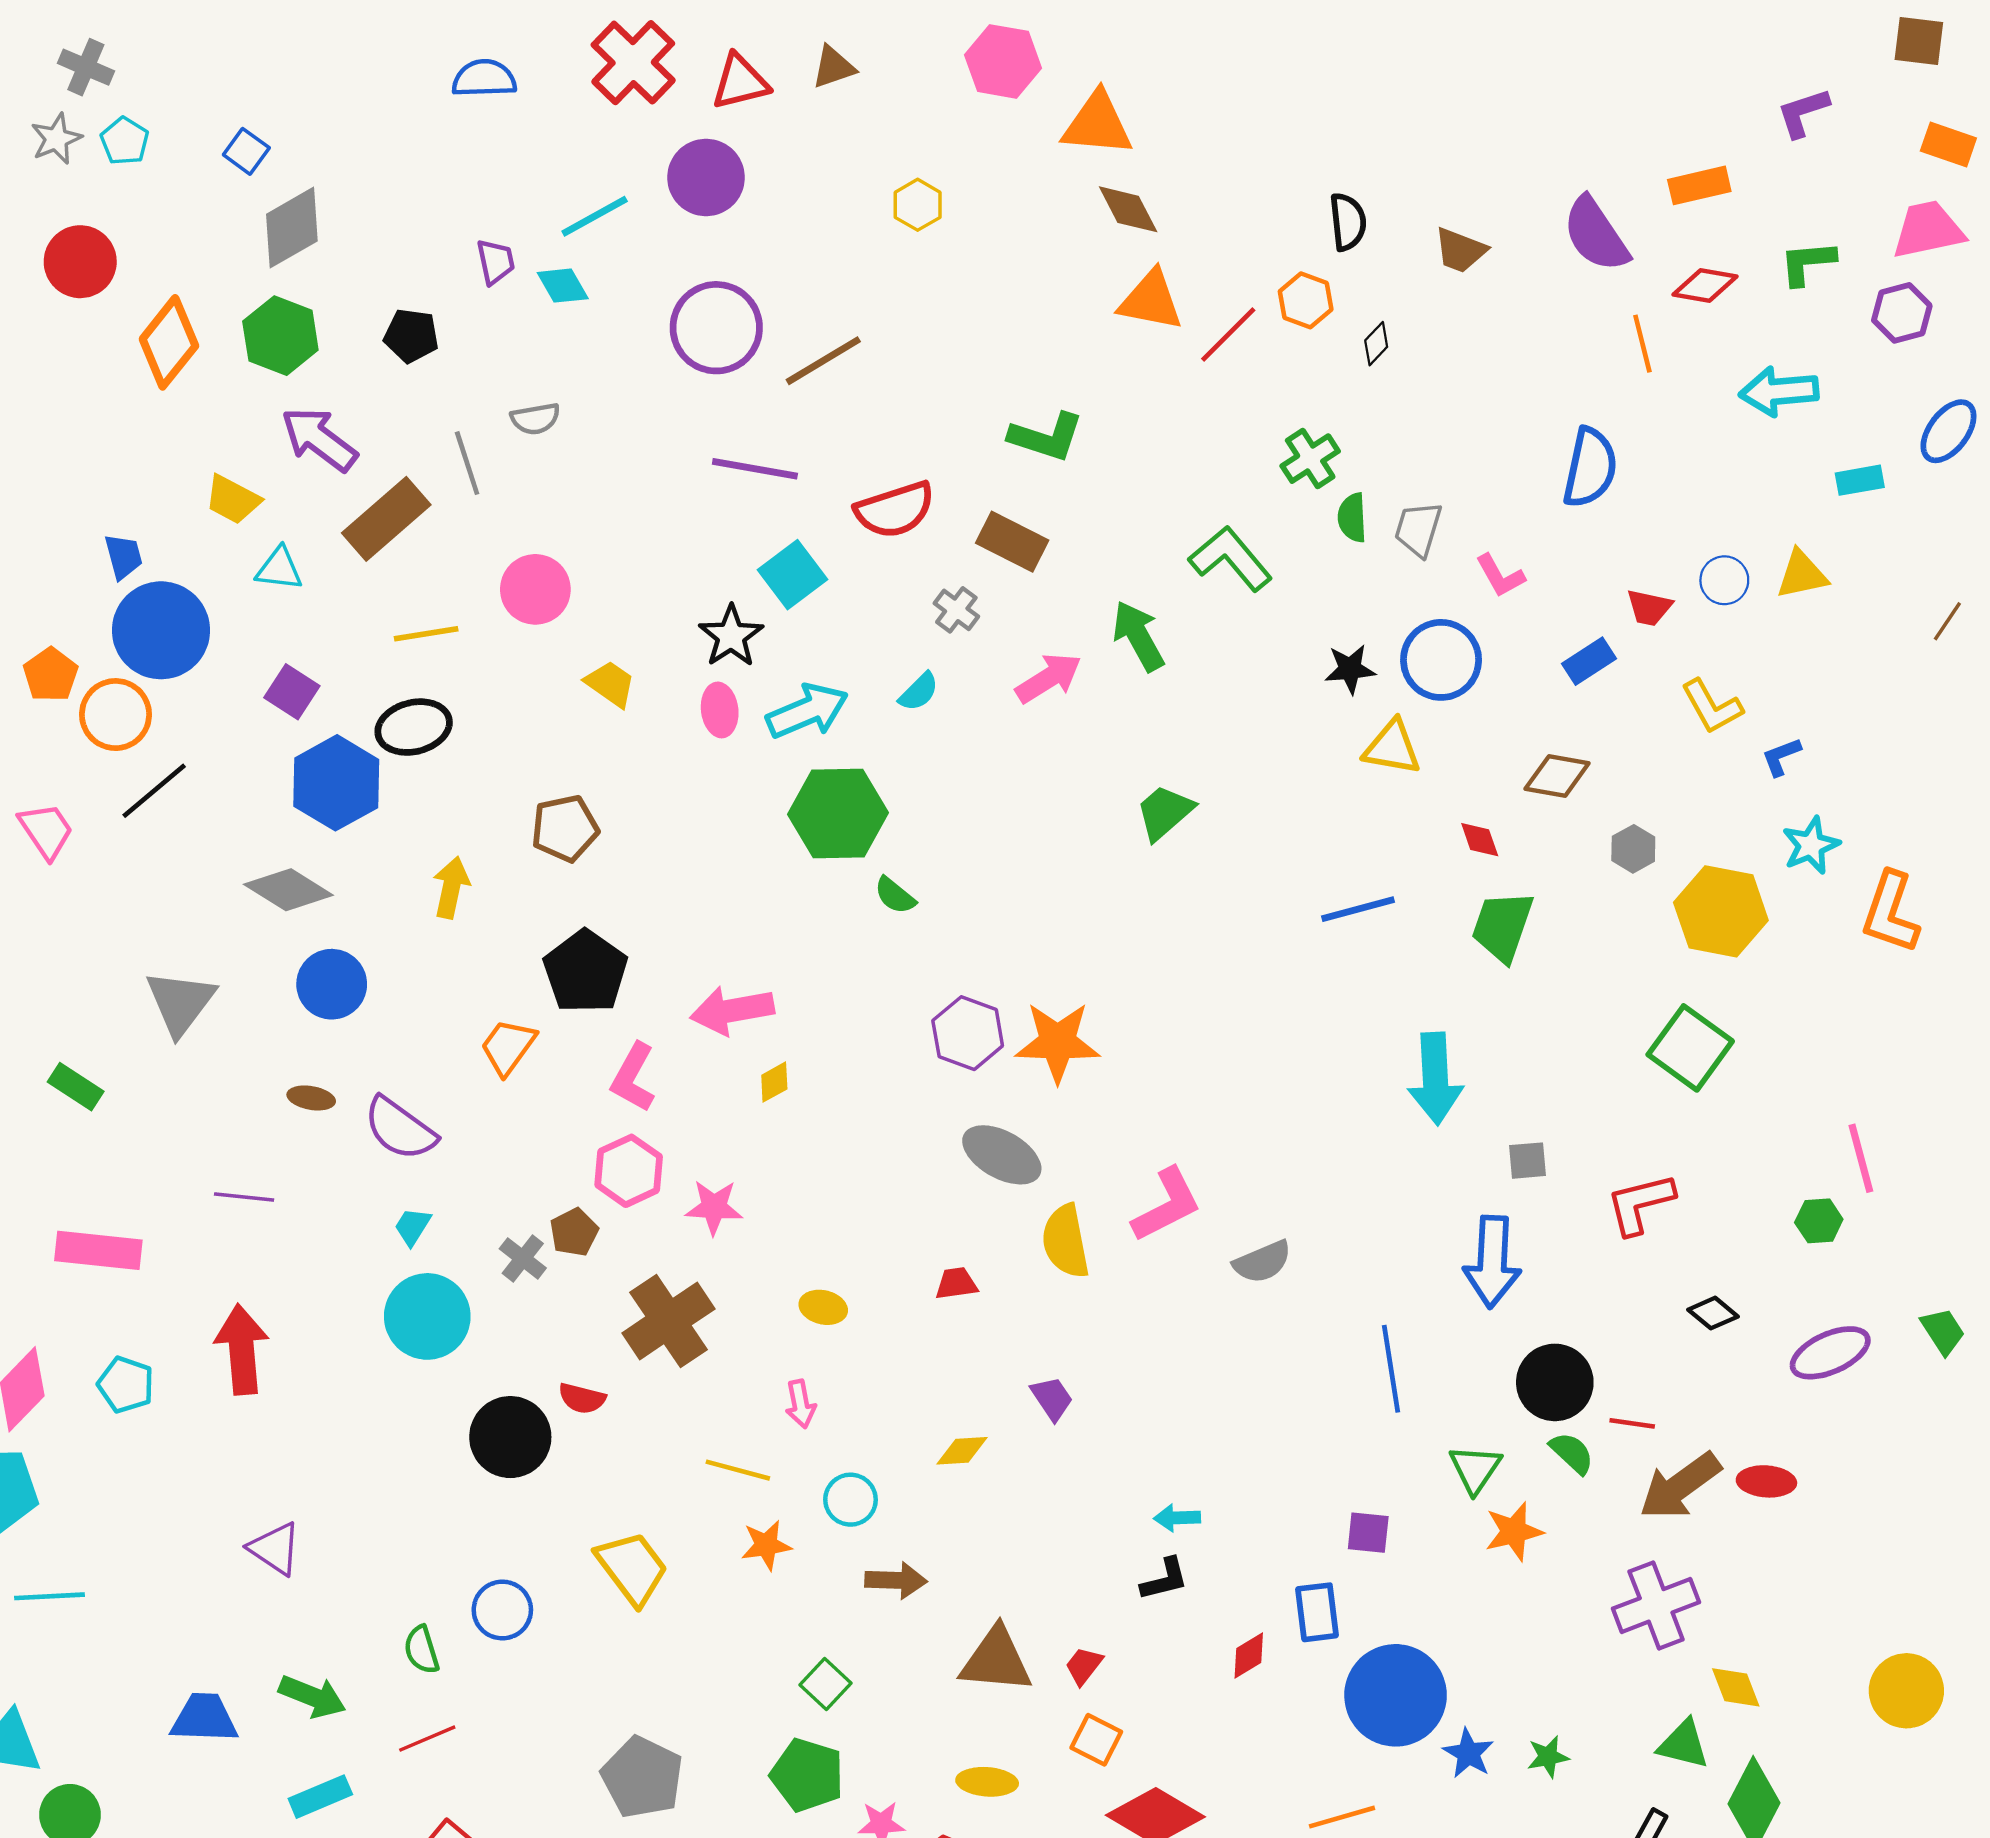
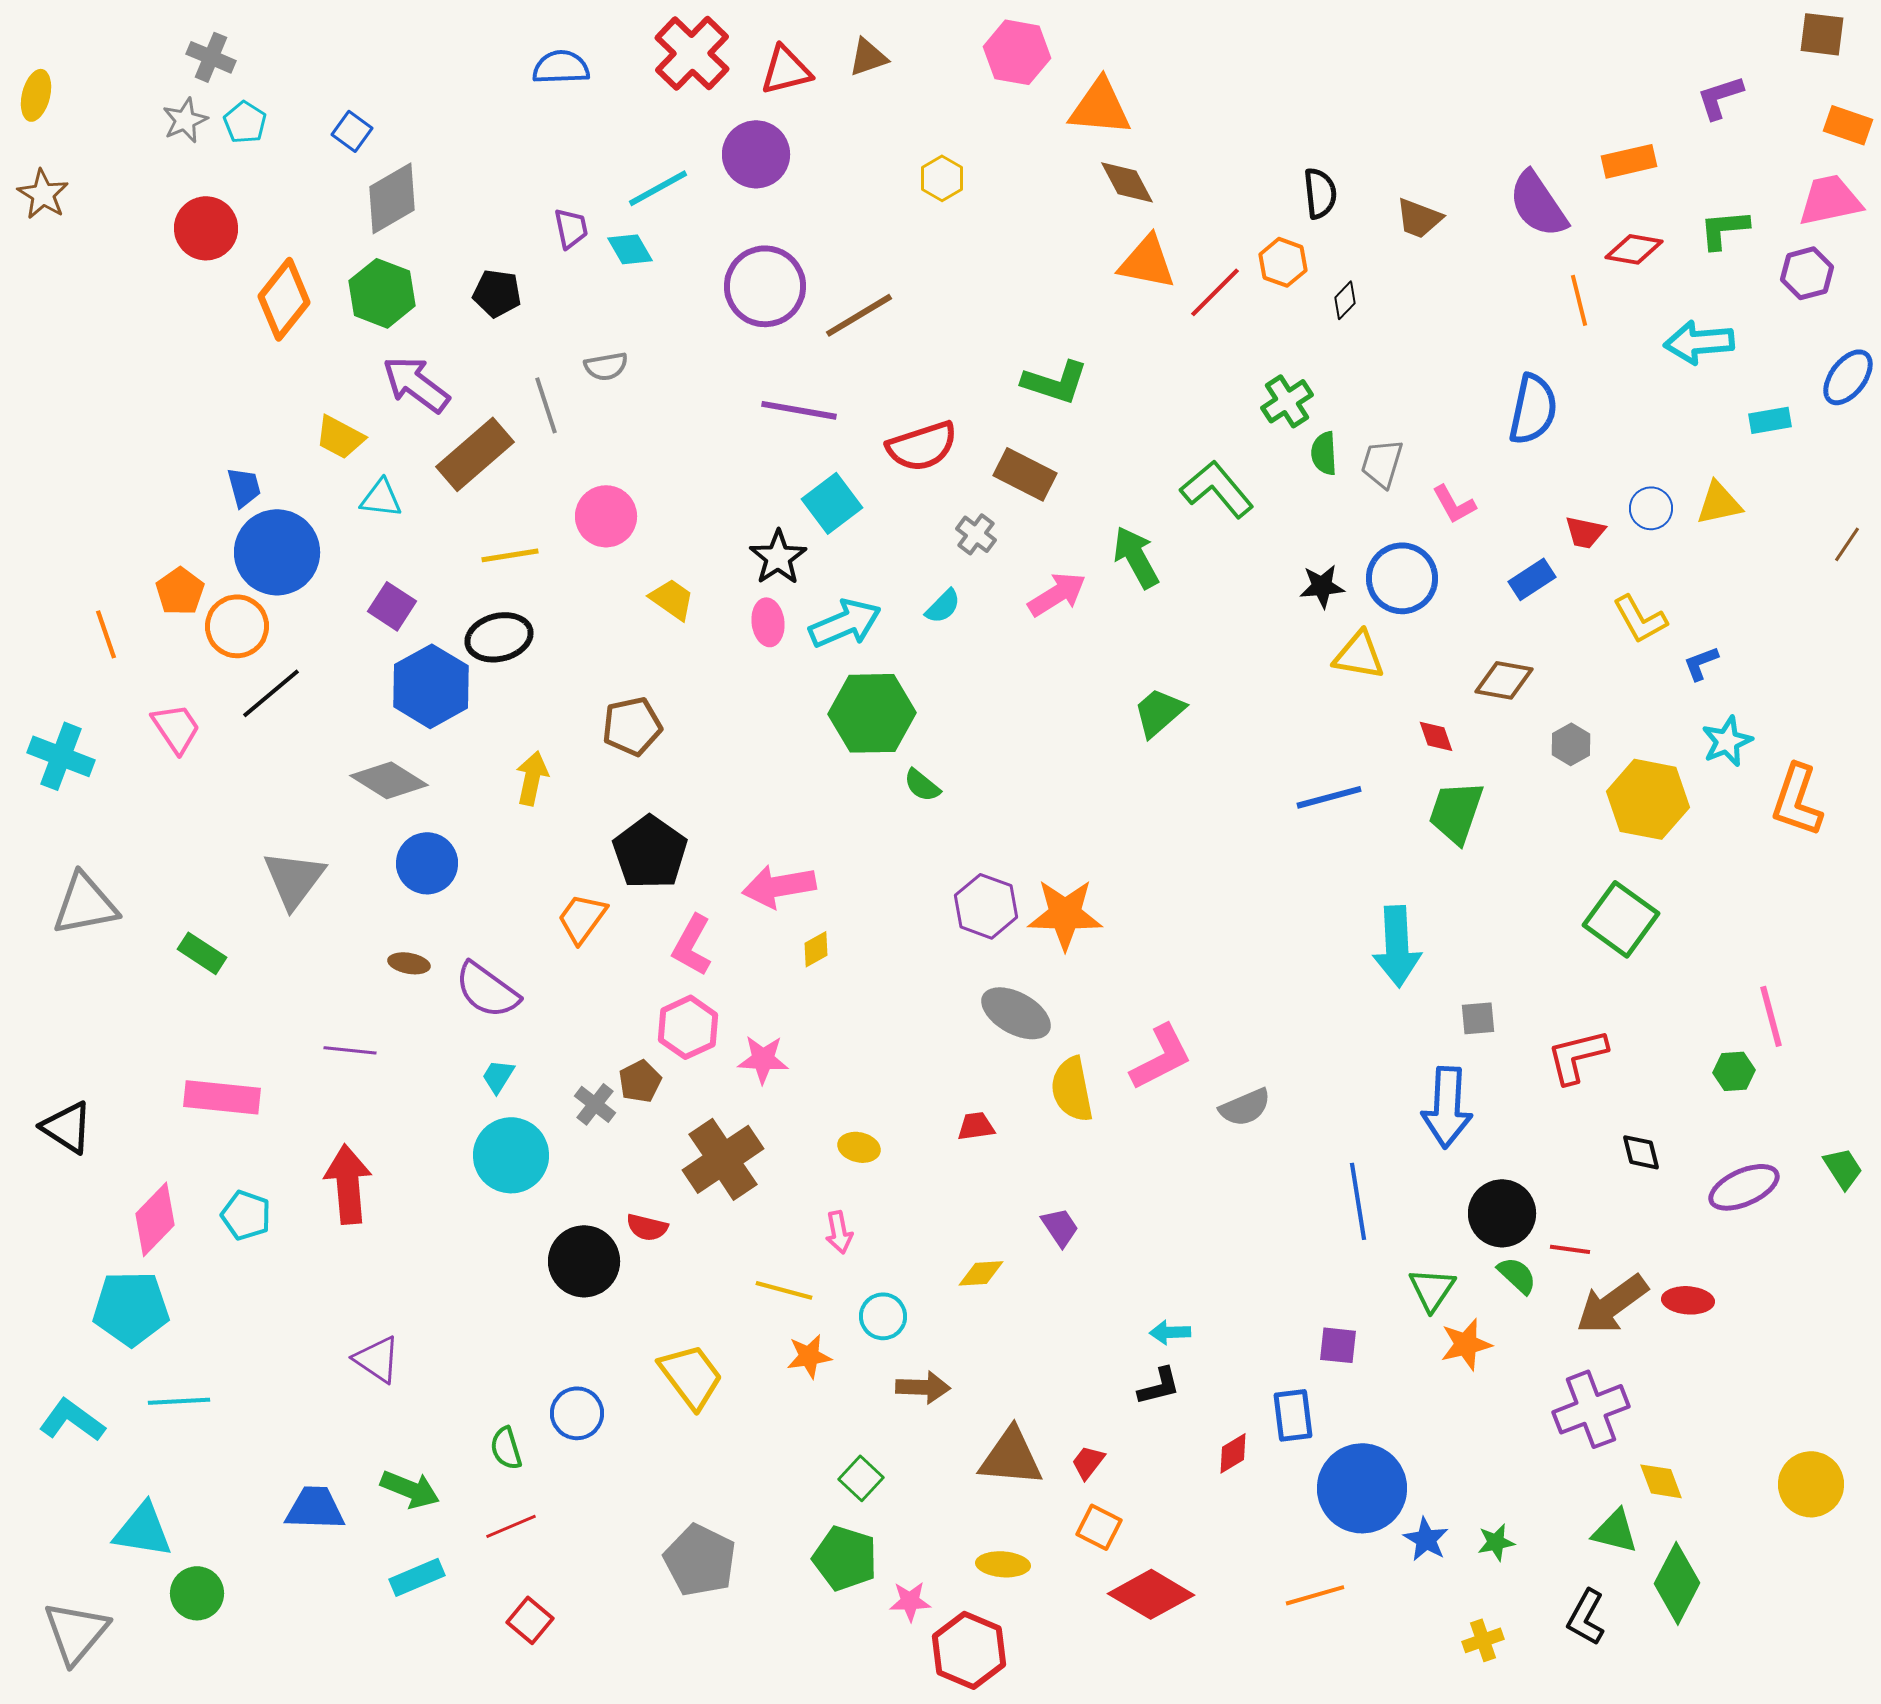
black diamond: (1713, 1313) -> (1641, 1152), turned 36

